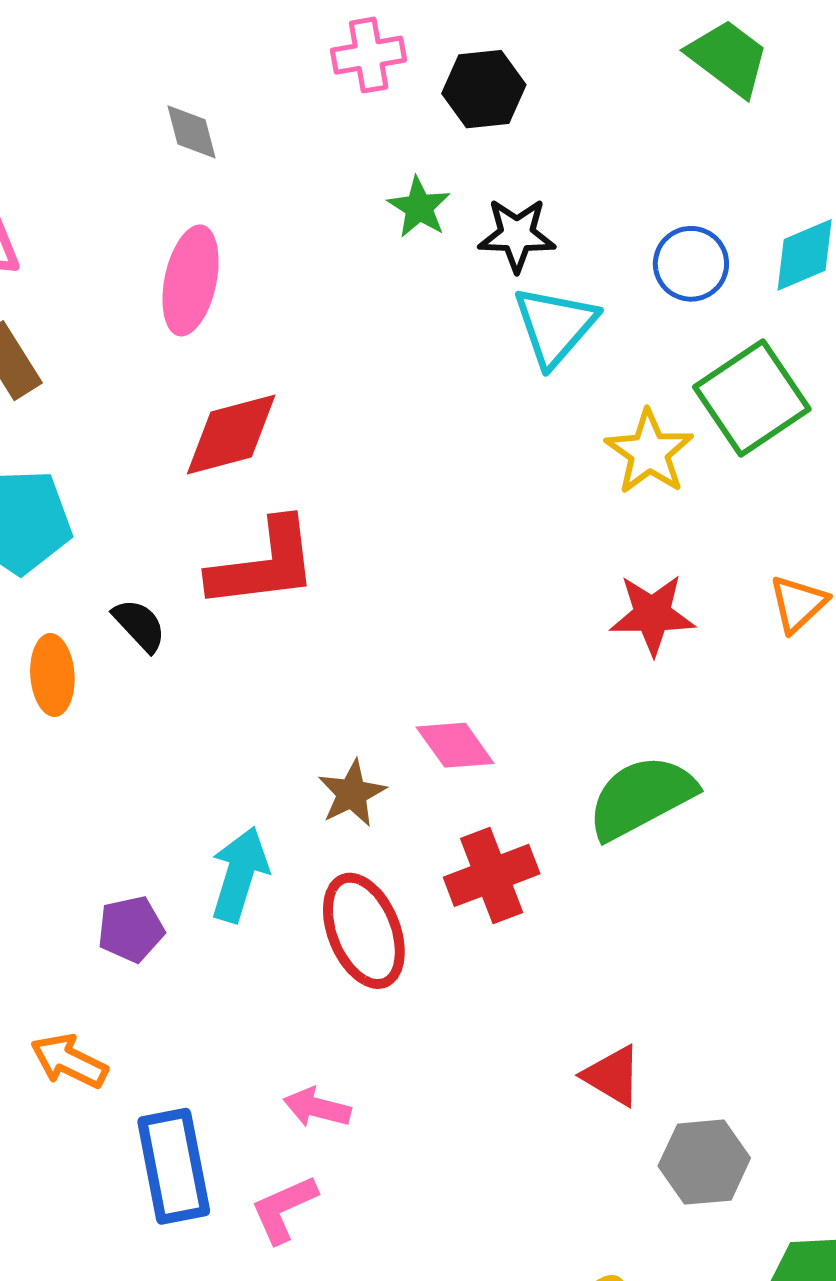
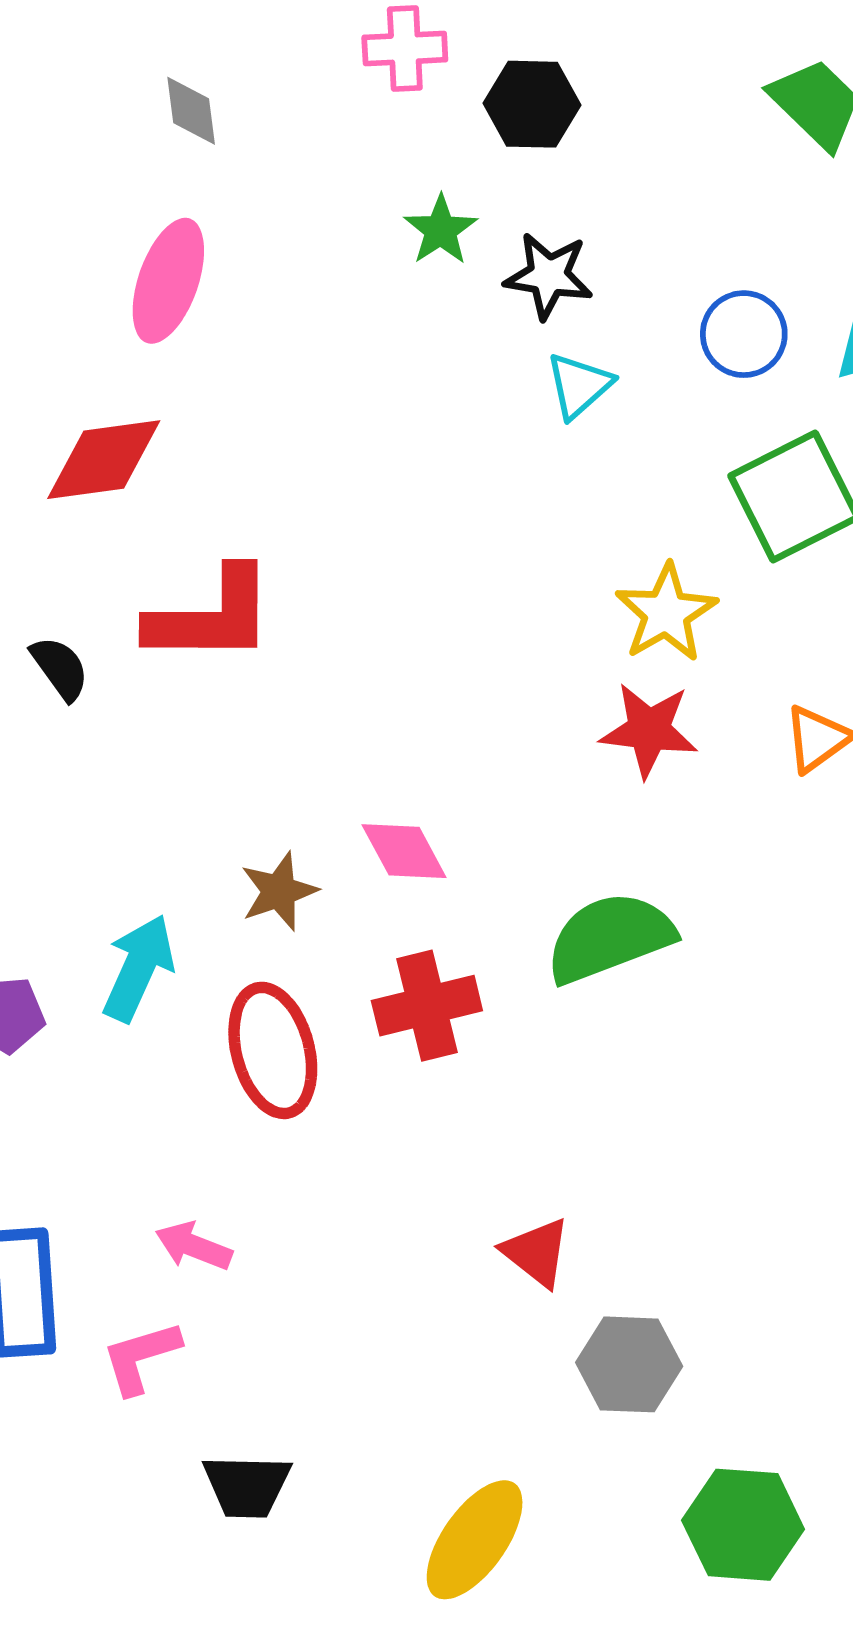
cyan triangle: (555, 326) -> (579, 385), size x0.7
red diamond: (231, 435) -> (104, 460), moved
yellow star: (649, 452) -> (666, 613), moved

